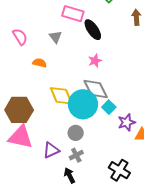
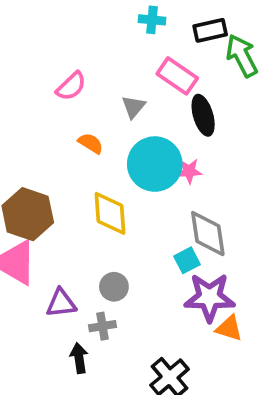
pink semicircle: (20, 37) -> (71, 86), turned 60
gray diamond: (96, 89) -> (208, 234), moved
cyan circle: (83, 104) -> (155, 164), moved
purple star: (127, 122) -> (209, 297), size x1.5

